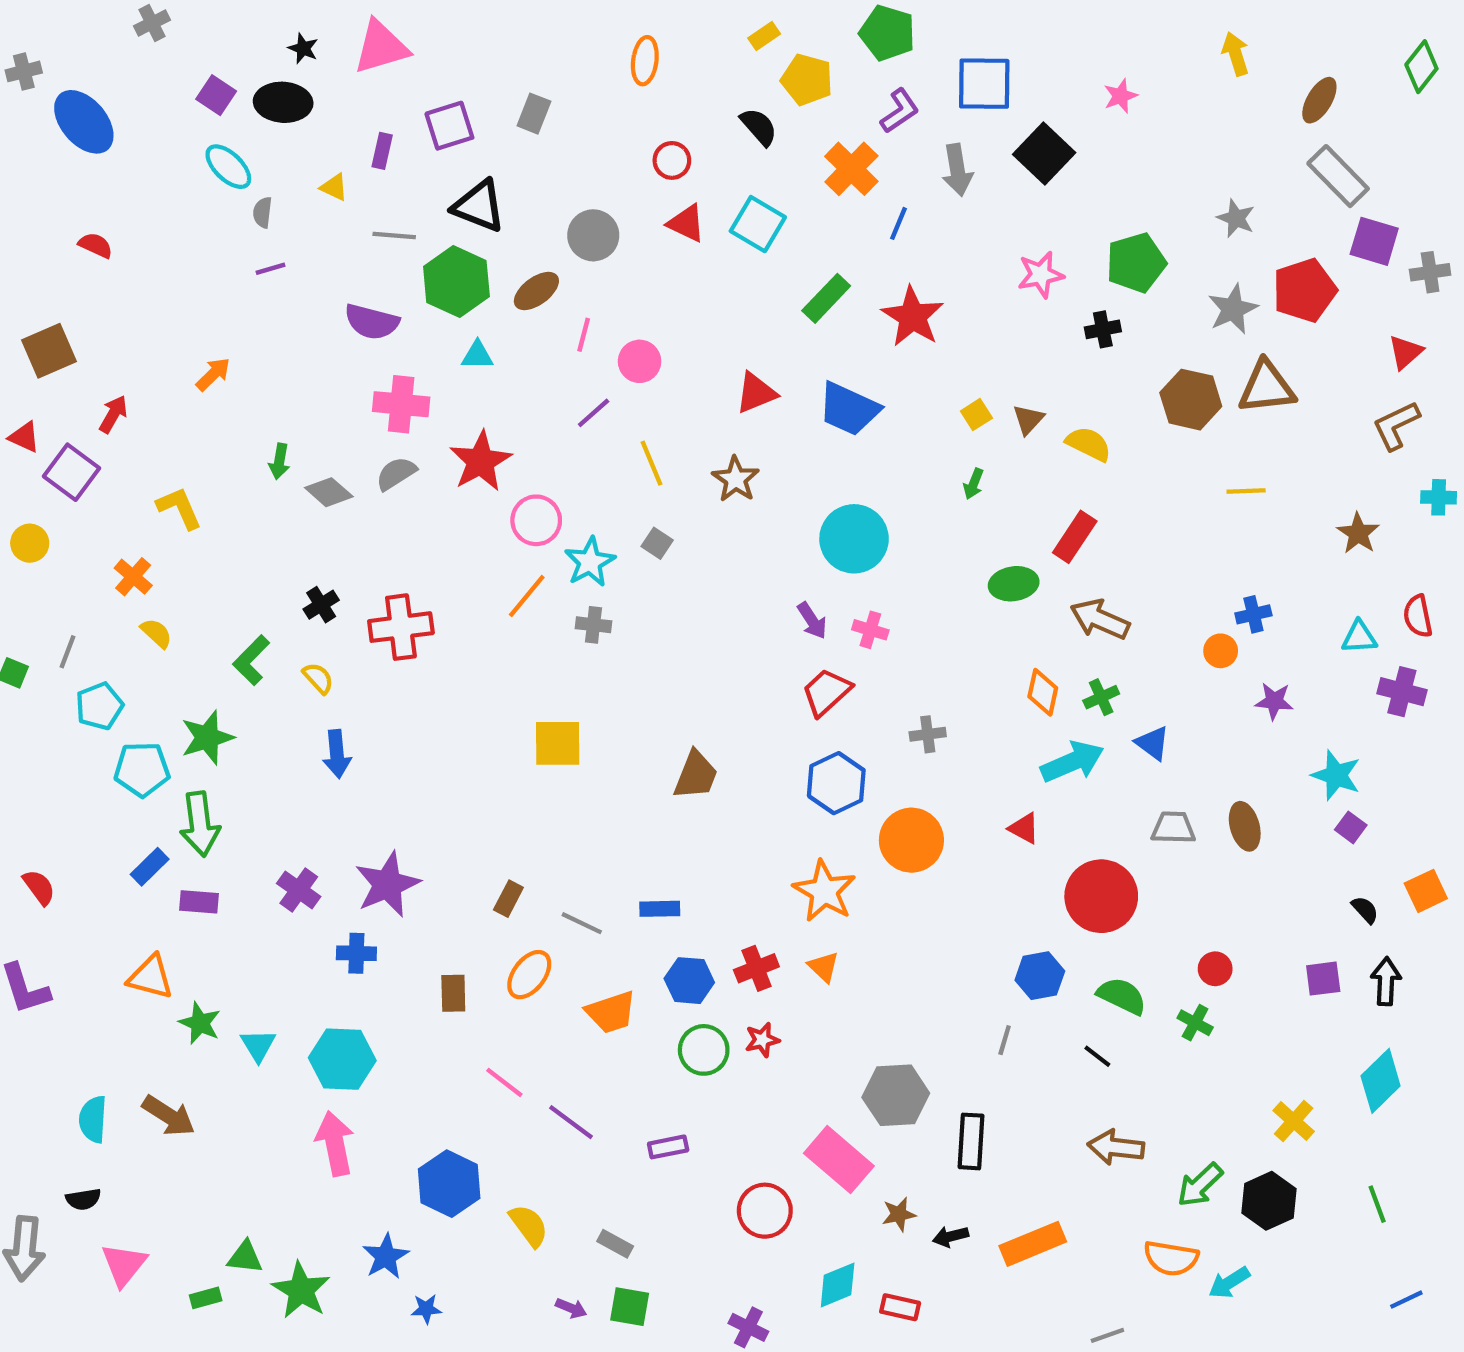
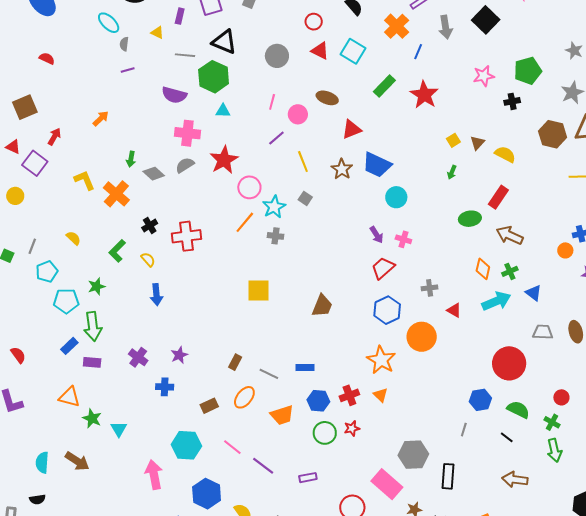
brown ellipse: (536, 291) -> (327, 98), moved, turned 55
blue trapezoid: (849, 409) -> (377, 165), moved
cyan circle: (854, 539) -> (396, 197), size x0.7
orange cross: (133, 577) -> (116, 194), moved, size x1.5
green star: (207, 738) -> (97, 286), size x0.7
red triangle: (1024, 828) -> (454, 310), moved
purple star: (387, 884) -> (179, 355), size x0.6
brown rectangle: (453, 993) -> (209, 406), turned 66
cyan hexagon: (342, 1059) -> (186, 445), moved
green arrow: (1200, 1185) -> (554, 450), moved, turned -60

